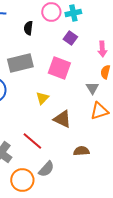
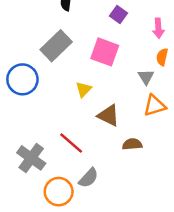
gray rectangle: (20, 63) -> (56, 46), turned -30
brown semicircle: (81, 151) -> (132, 144), moved

